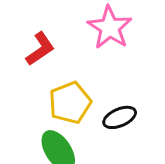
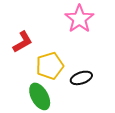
red L-shape: (40, 49) -> (23, 42), moved

